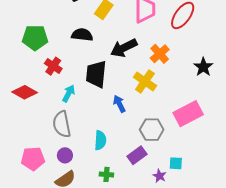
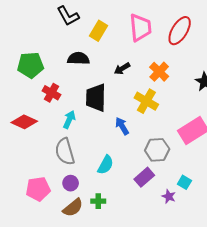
black arrow: (124, 48) -> (122, 69), size x0.6
cyan semicircle: (100, 140) -> (106, 165), turned 30
cyan square: (176, 163) -> (184, 182), turned 32
green cross: (106, 174) -> (98, 201), moved

